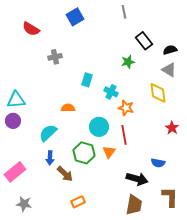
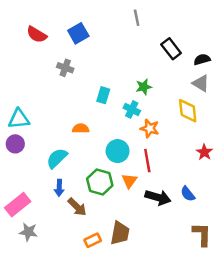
gray line: (124, 12) -> (137, 18), moved
blue square: (75, 17) -> (78, 33), moved
gray cross: (55, 57) -> (65, 68), turned 32
green star: (128, 62) -> (144, 87), moved
blue semicircle: (158, 163) -> (188, 194), turned 40
black arrow: (137, 179) -> (158, 197), moved
gray star: (24, 204) -> (28, 232), moved
brown trapezoid: (134, 205) -> (120, 233), moved

